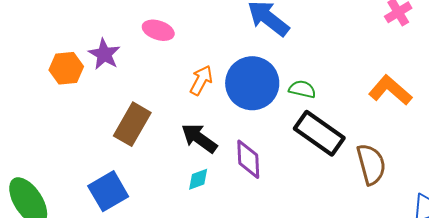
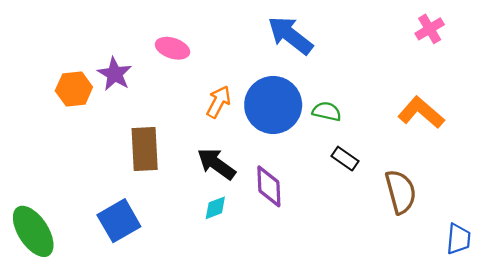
brown rectangle: (132, 124) -> (145, 149), turned -33
black rectangle: (319, 133) -> (345, 159), size x0.5

